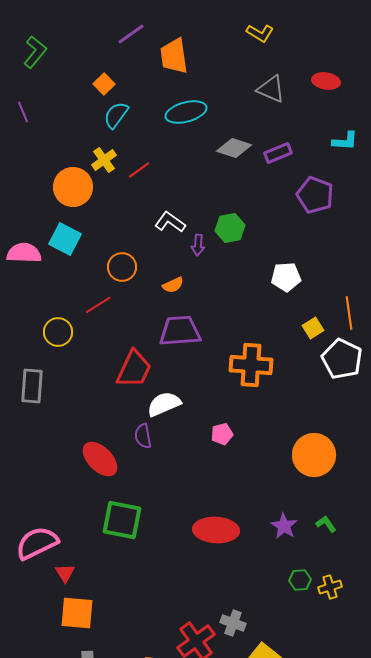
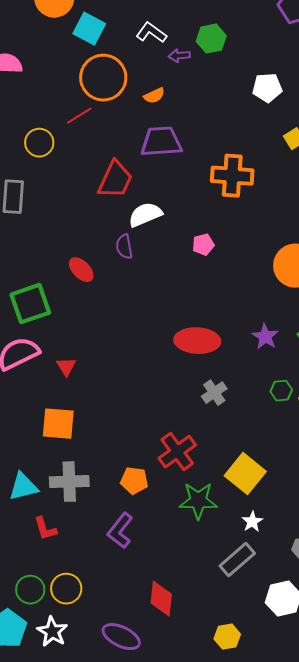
cyan square: (65, 239) -> (89, 29), moved
purple arrow: (198, 245) -> (179, 56), turned 80
orange circle: (122, 267) -> (103, 78), size x1.6
red ellipse: (100, 459) -> (81, 270), size x0.7
green square: (122, 520) -> (30, 304), moved, turned -30
red triangle: (65, 573) -> (66, 367), moved
gray cross: (233, 623) -> (214, 393), moved, turned 35

